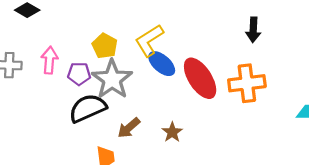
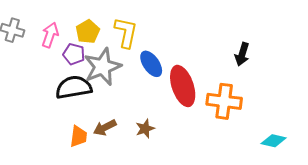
yellow L-shape: (149, 40) -> (126, 32), moved, turned 120
yellow pentagon: (105, 46) -> (88, 32), moved
brown arrow: (129, 128) -> (105, 128), moved

